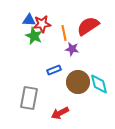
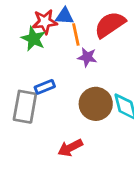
blue triangle: (29, 20) -> (65, 16), moved
blue rectangle: (54, 70) -> (45, 87), moved
gray rectangle: (29, 98) -> (25, 107), moved

